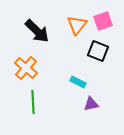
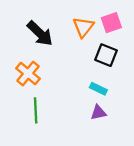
cyan rectangle: (78, 82) -> (98, 89), moved

